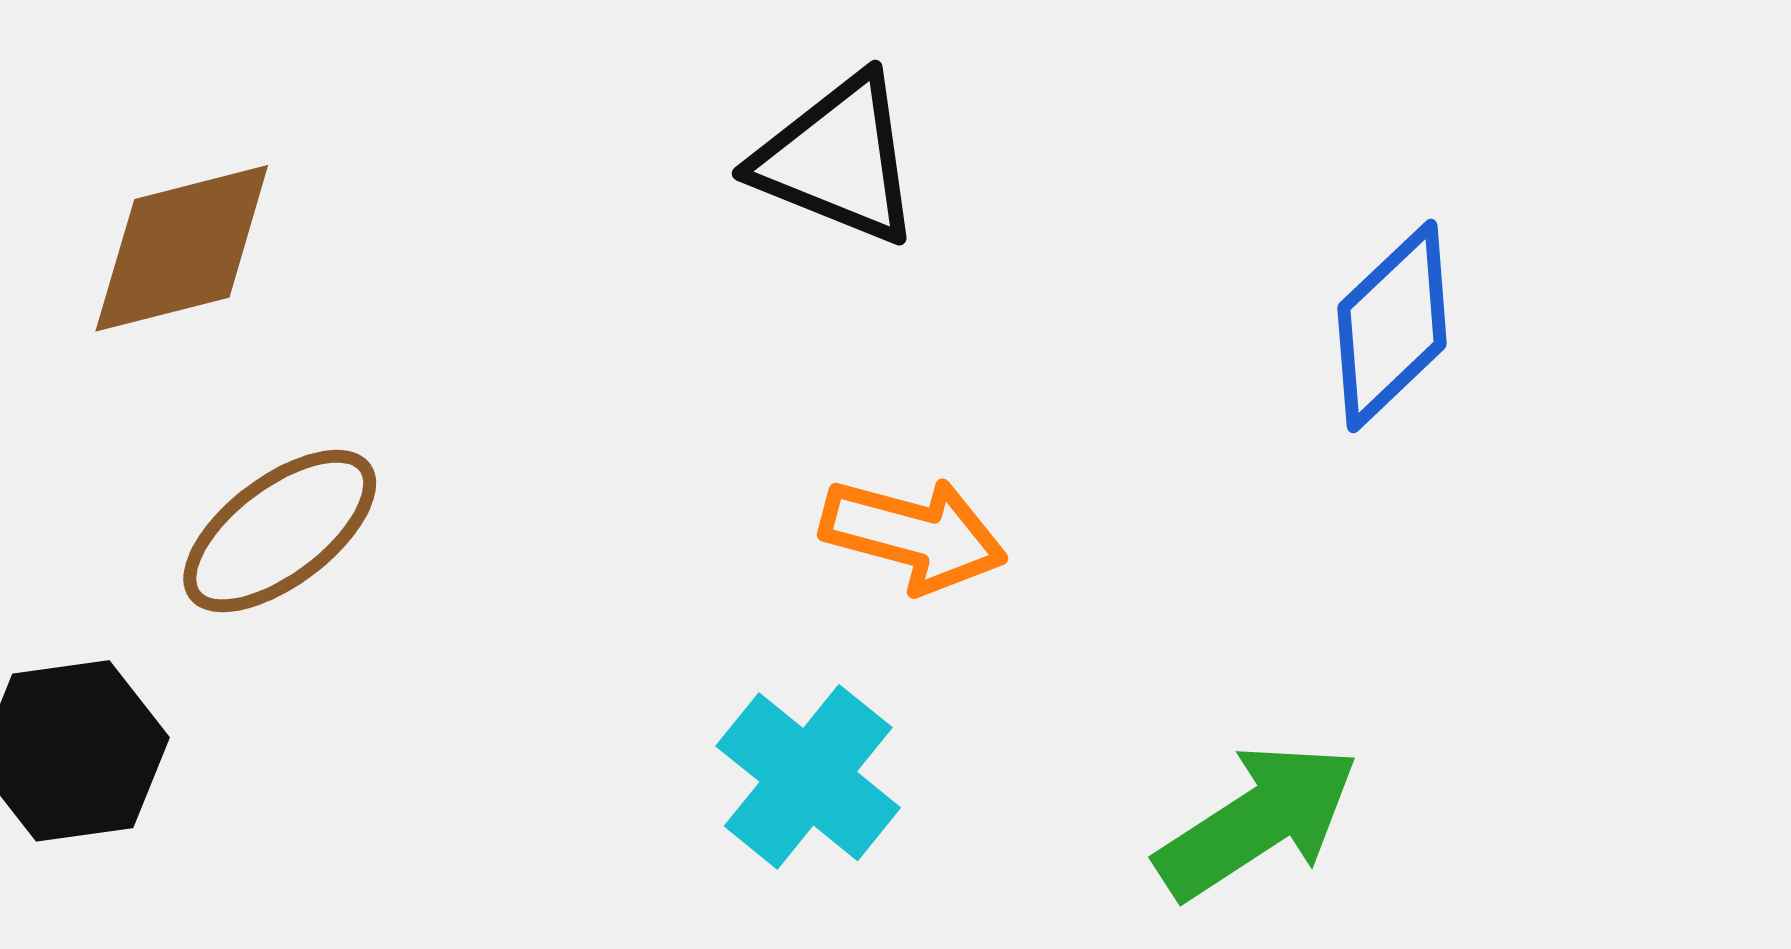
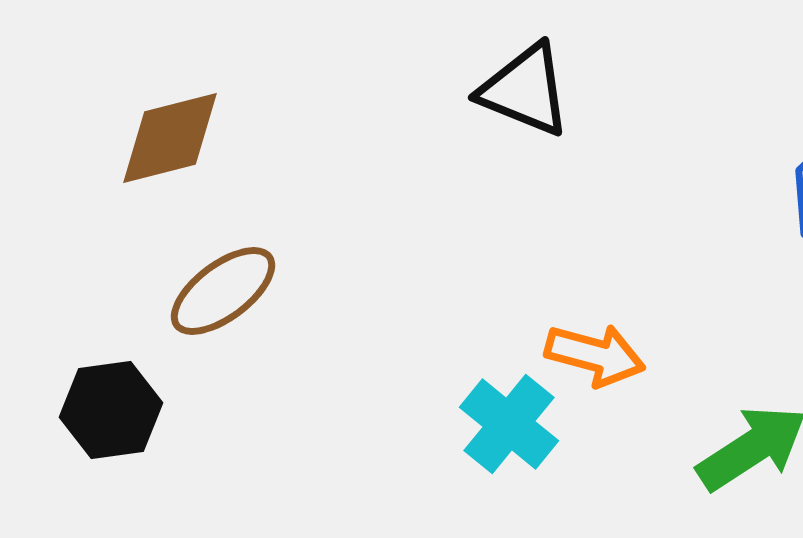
orange arrow: (914, 535) -> (595, 355), moved

